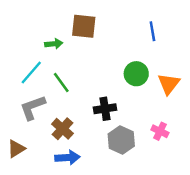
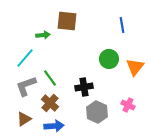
green line: (61, 82) -> (50, 78), moved
brown triangle: (16, 149) -> (24, 119), moved

